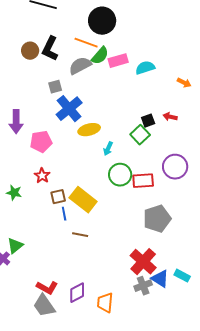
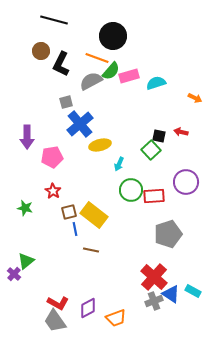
brown circle: (30, 51) -> (41, 51), moved
black square: (148, 121) -> (159, 136), turned 32
orange trapezoid: (105, 303) -> (116, 318), turned -115

